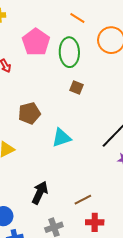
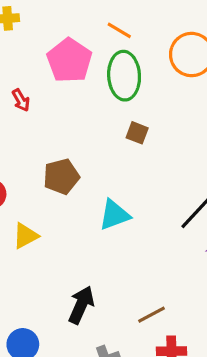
orange line: (77, 18) -> (119, 30), moved

